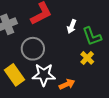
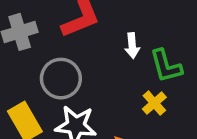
white arrow: (72, 26) -> (132, 46), turned -32

